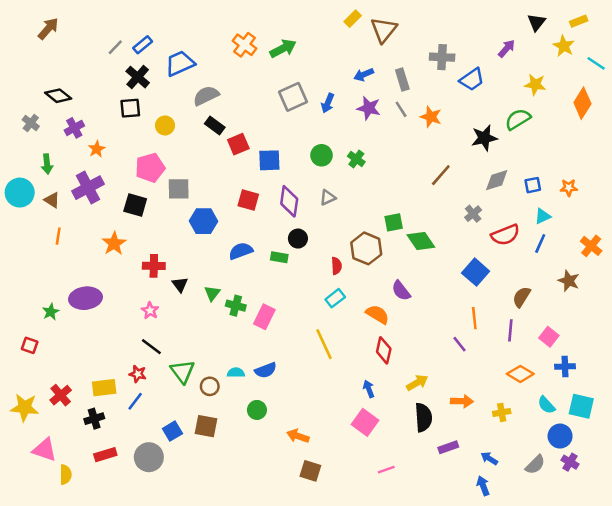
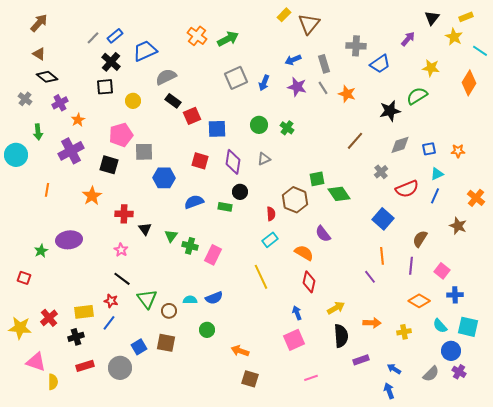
brown triangle: (52, 200) -> (39, 54), moved
pink square: (365, 422) -> (294, 340), turned 30

